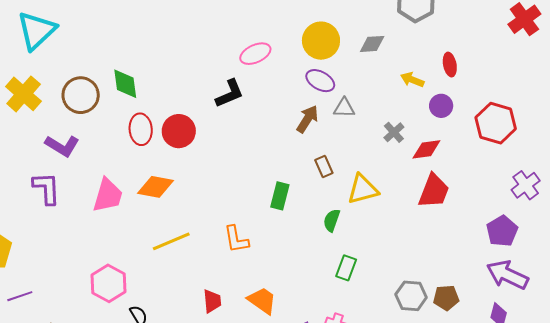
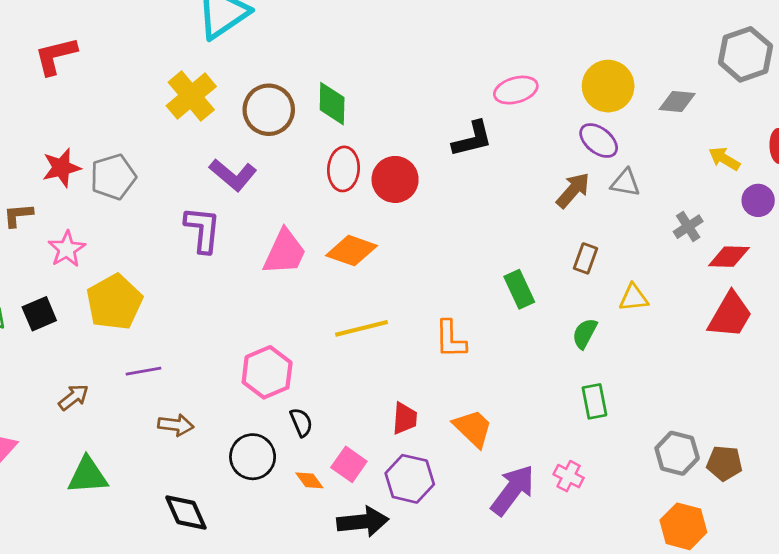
brown rectangle: (324, 167) -> (586, 258), turned 35
yellow triangle: (363, 189) -> (634, 298), size x0.7
green rectangle: (280, 196) -> (519, 289), turned -48
green rectangle: (346, 268) -> (594, 401), turned -40

